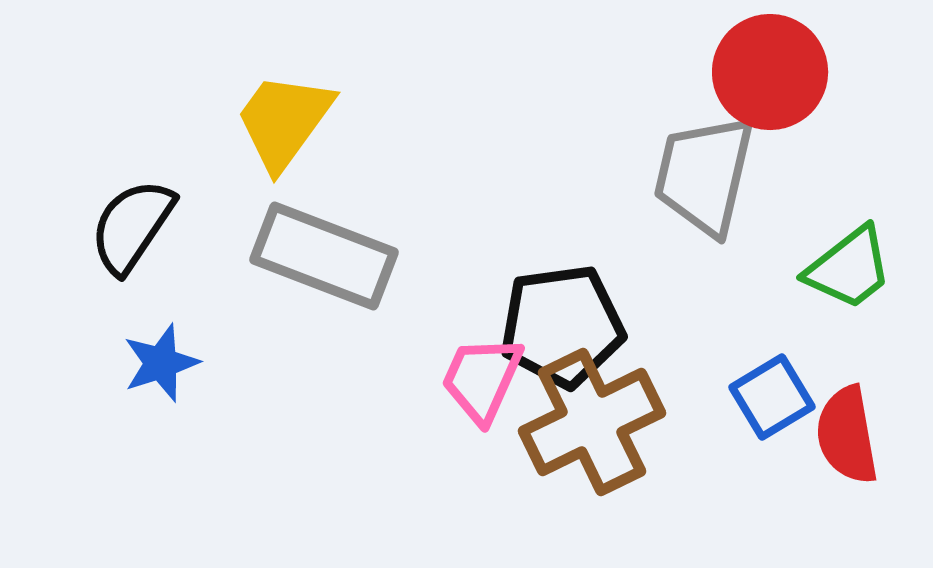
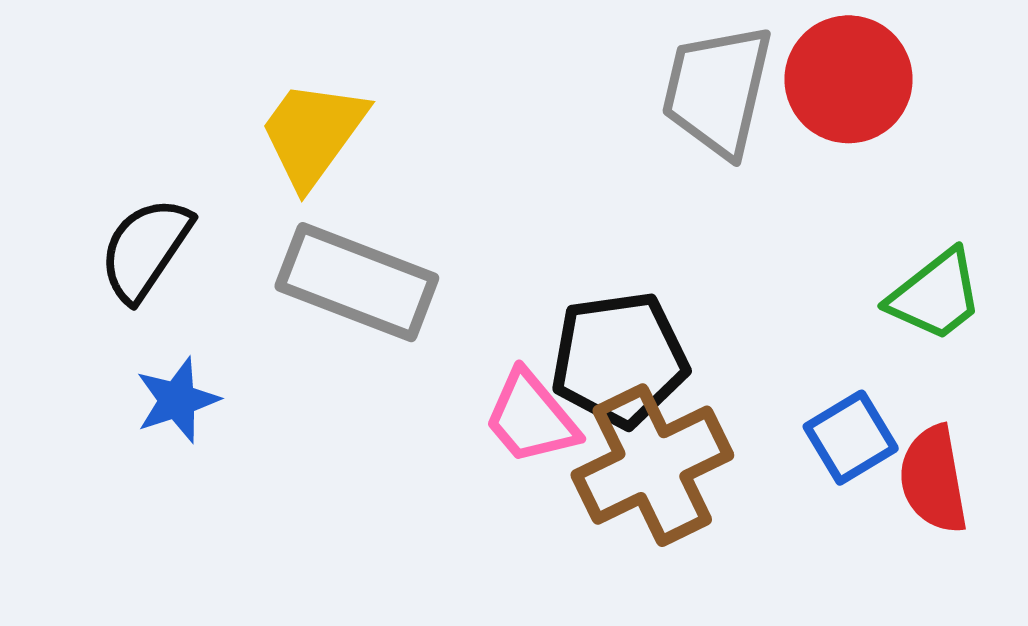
gray trapezoid: (704, 175) -> (717, 90), moved
pink trapezoid: (482, 379) -> (531, 418), turned -64

